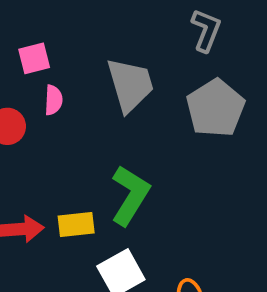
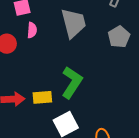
gray pentagon: (215, 108) -> (119, 37), size x0.7

